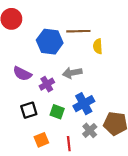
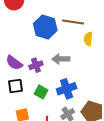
purple semicircle: (22, 74) -> (14, 63), moved

